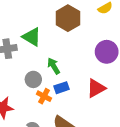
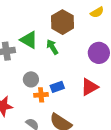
green arrow: (54, 66) -> (52, 47), moved
orange cross: (44, 96) -> (41, 95), turned -32

